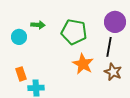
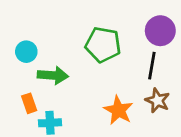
green arrow: (38, 25) -> (53, 75), moved, size x1.5
orange star: (83, 64) -> (118, 110), moved

